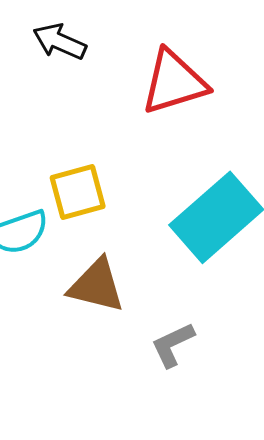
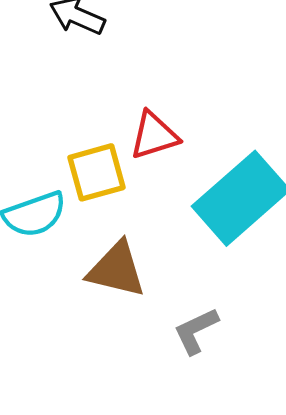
red triangle: (174, 82) -> (154, 135), moved, size x0.7

